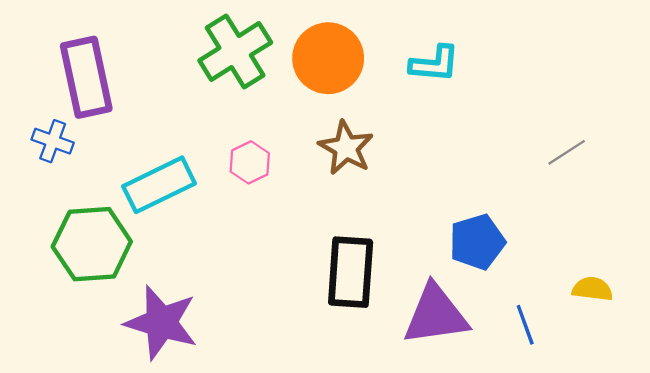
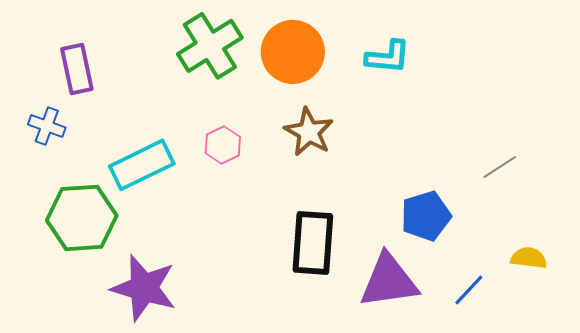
purple rectangle: (86, 77) -> (77, 69), size x0.7
gray line: (567, 152) -> (500, 167), moved
blue line: (525, 325) -> (469, 290), turned 63

